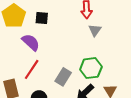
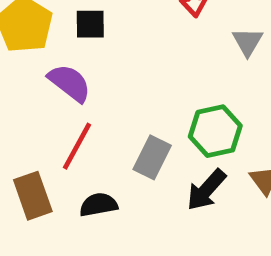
gray triangle: (95, 30) -> (248, 42), moved

